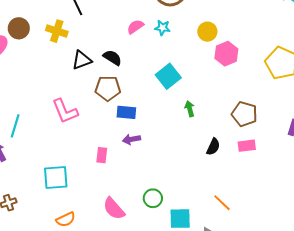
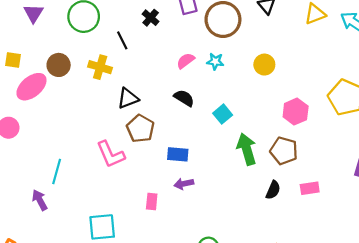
pink hexagon: (226, 54) -> (296, 112), moved
black semicircle: (112, 58) -> (184, 98), moved
cyan square: (168, 76) -> (223, 114), size x0.7
brown pentagon: (108, 88) -> (140, 129), moved, turned 30
green arrow: (190, 109) -> (247, 149), size x1.8
brown pentagon: (244, 114) -> (284, 151), moved

